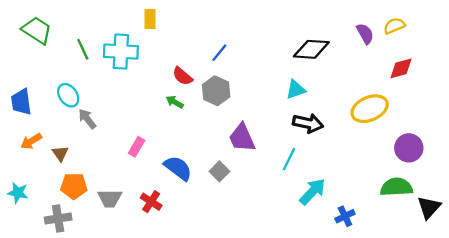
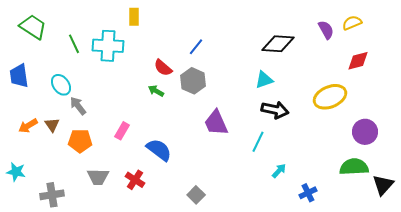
blue trapezoid: (21, 102) -> (19, 76), moved
brown triangle: (60, 153) -> (52, 125), moved
gray square: (219, 171) -> (196, 195), moved
orange pentagon: (74, 186) -> (80, 141), moved
cyan arrow: (312, 192) -> (279, 171), size x0.6

